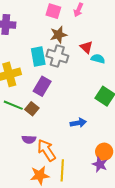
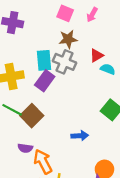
red triangle: (86, 47) -> (97, 55), turned 40
purple rectangle: (42, 86) -> (45, 81), moved
brown square: (32, 109) -> (32, 116), size x1.5

